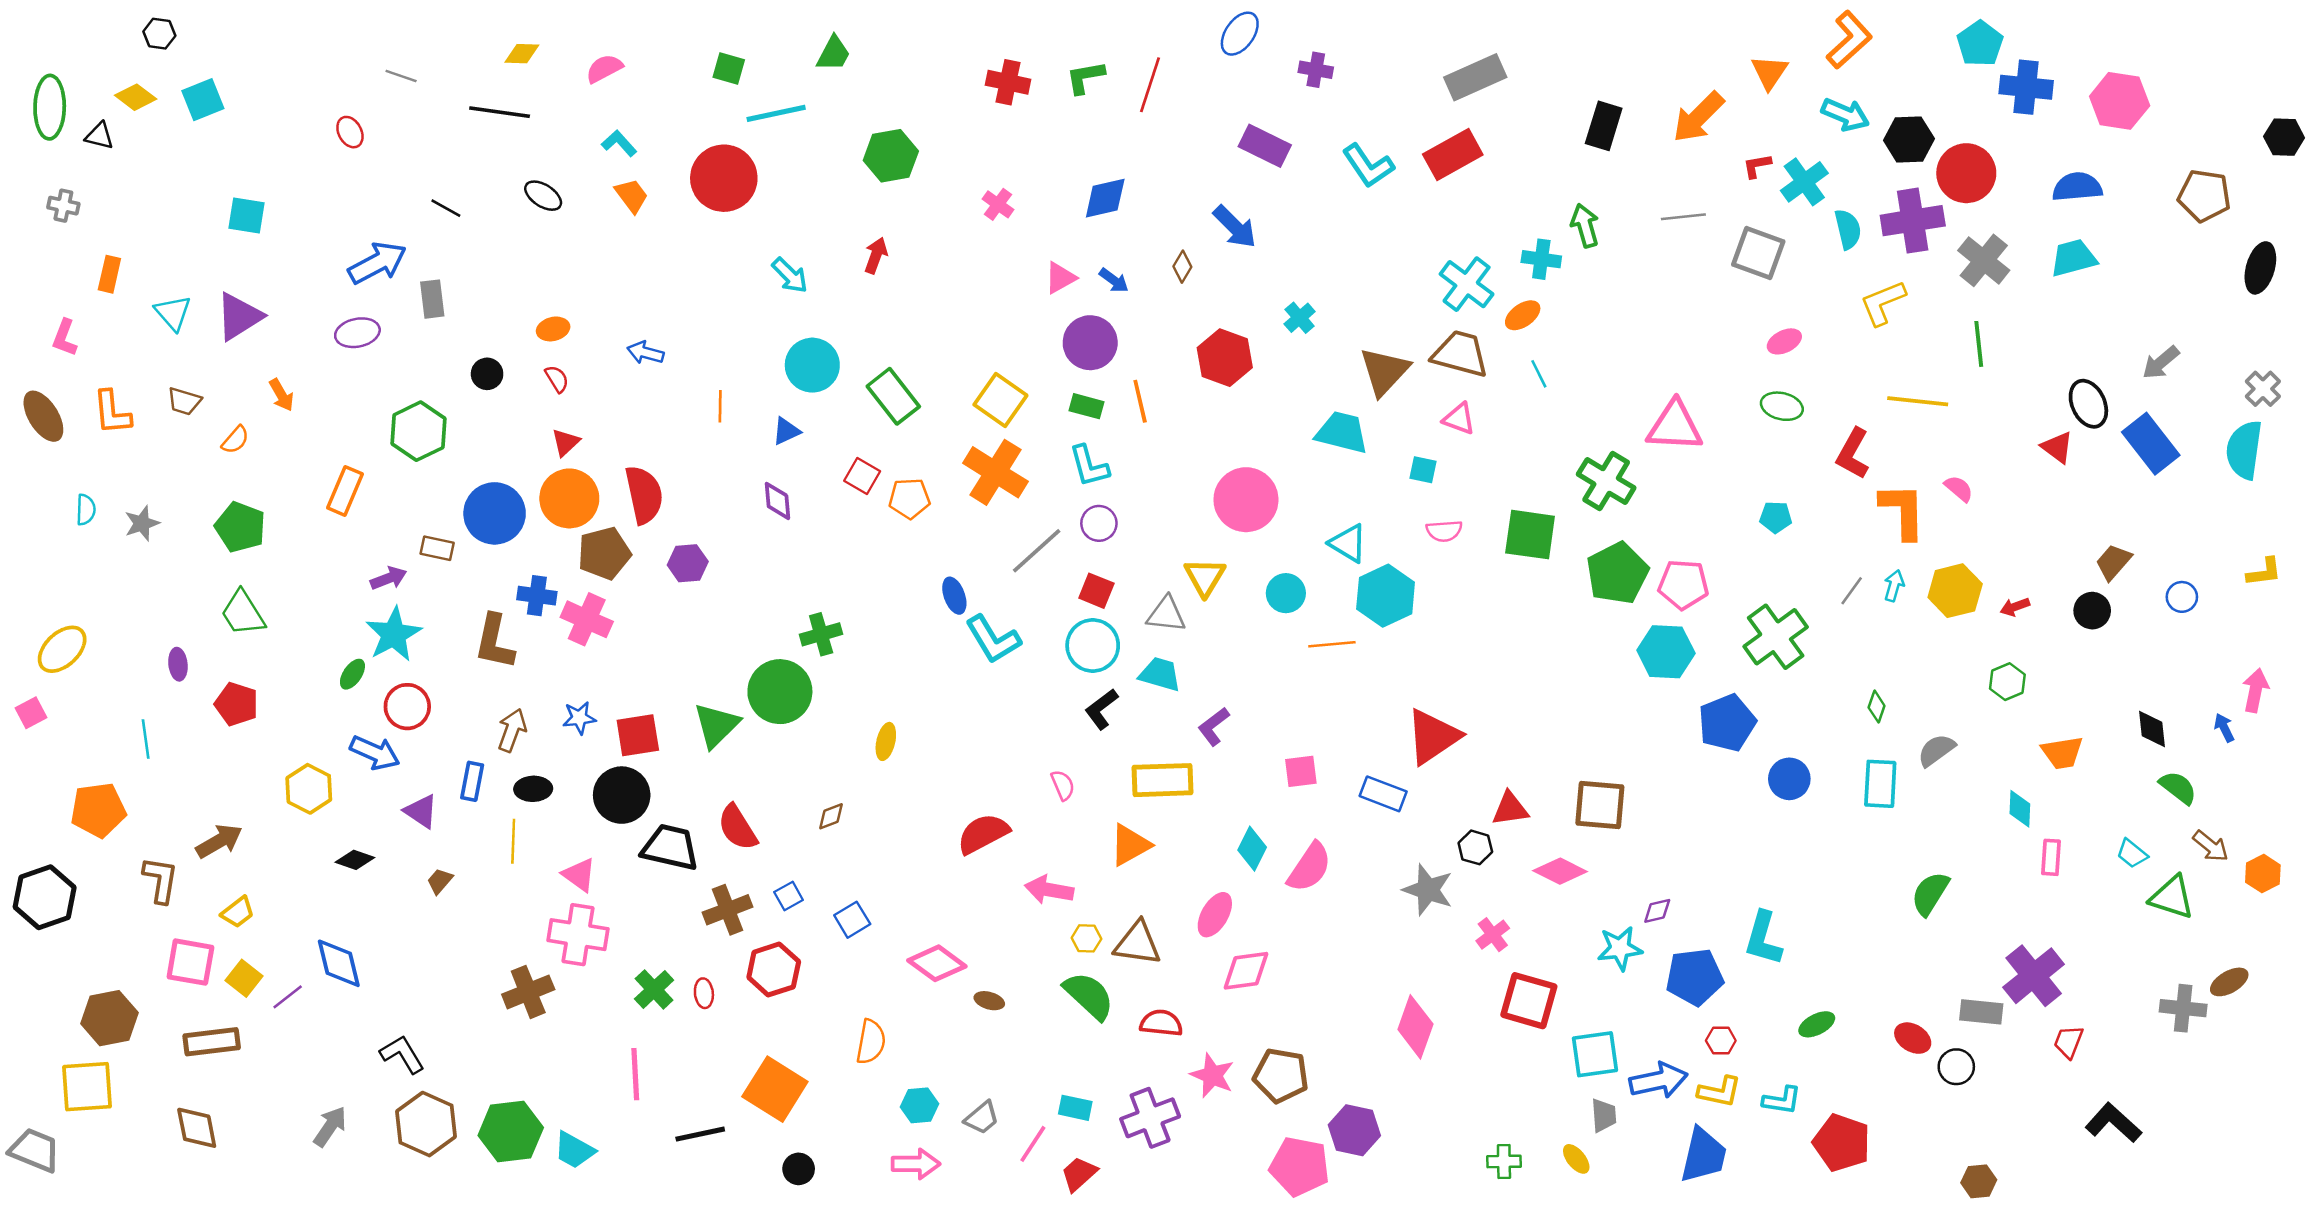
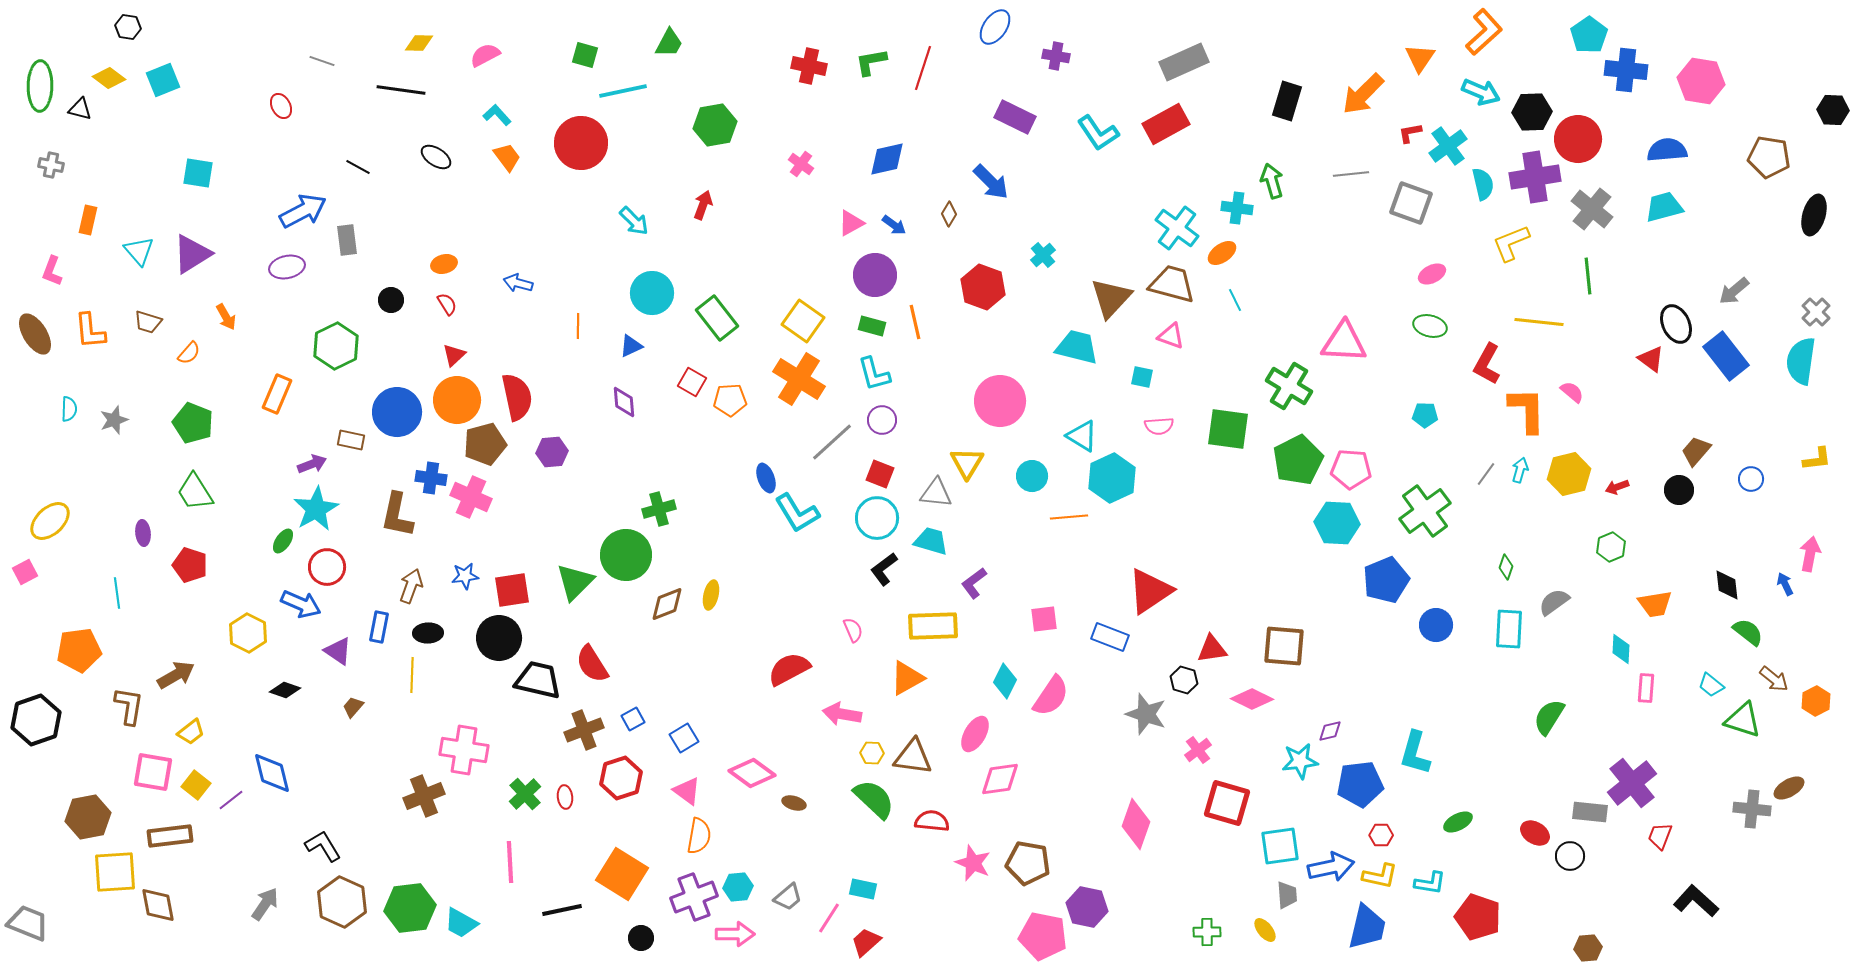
brown diamond: (831, 816) -> (667, 604), moved, size x1.5
pink triangle: (579, 875) -> (687, 791), moved
yellow square: (87, 1087) -> (115, 872), moved
purple cross: (1150, 1118) -> (694, 897), moved

